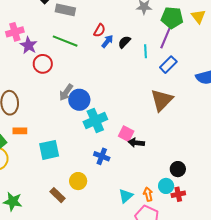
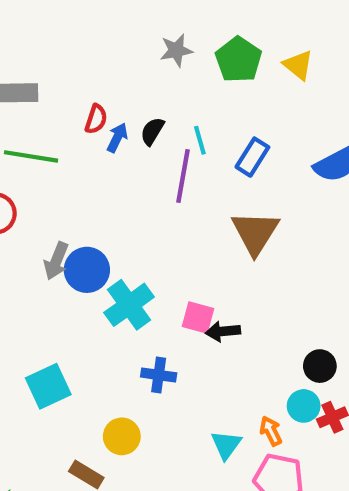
yellow triangle: (198, 16) -> (298, 65), moved
green pentagon: (172, 18) -> (239, 60), turned -30
purple line: (166, 36) -> (183, 176), moved

